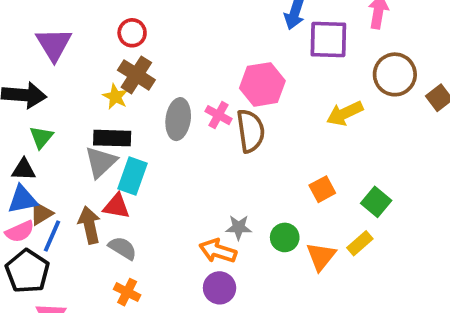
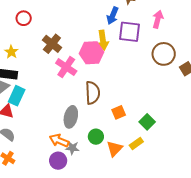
brown cross: (136, 75) -> (52, 44), moved
yellow arrow: (345, 113) -> (103, 40), moved, turned -78
pink cross: (218, 115) -> (66, 67), size x1.5
gray ellipse: (178, 119) -> (71, 117), moved
brown semicircle: (251, 131) -> (93, 93), moved
gray star: (239, 227) -> (72, 148), moved

